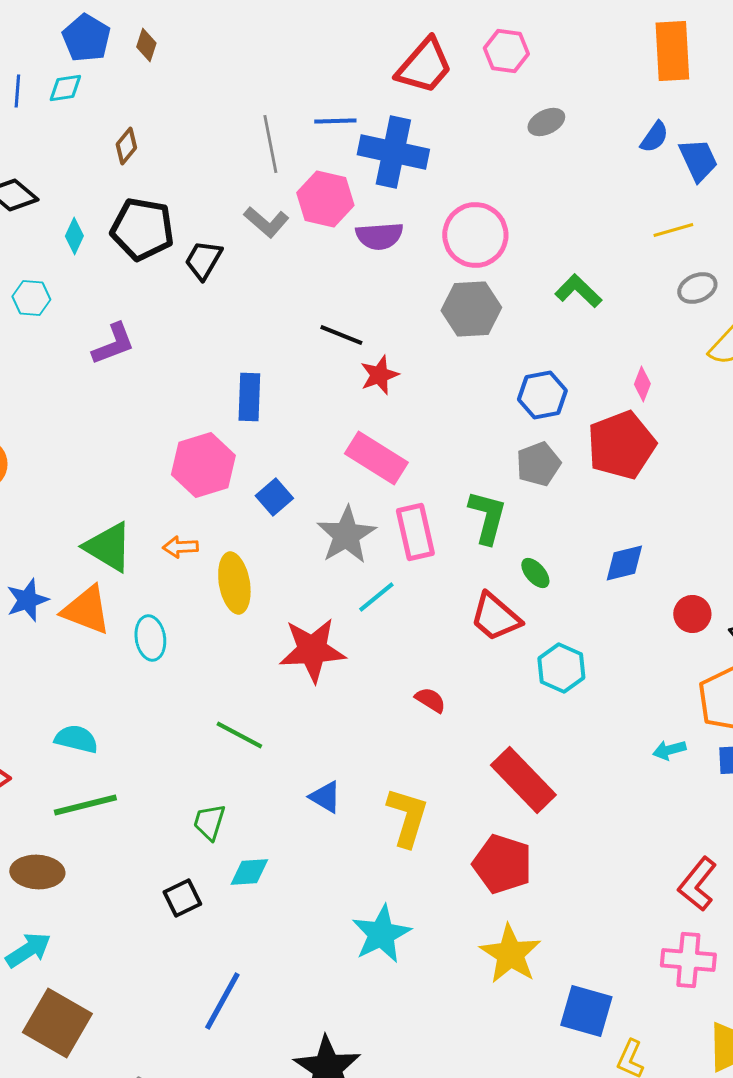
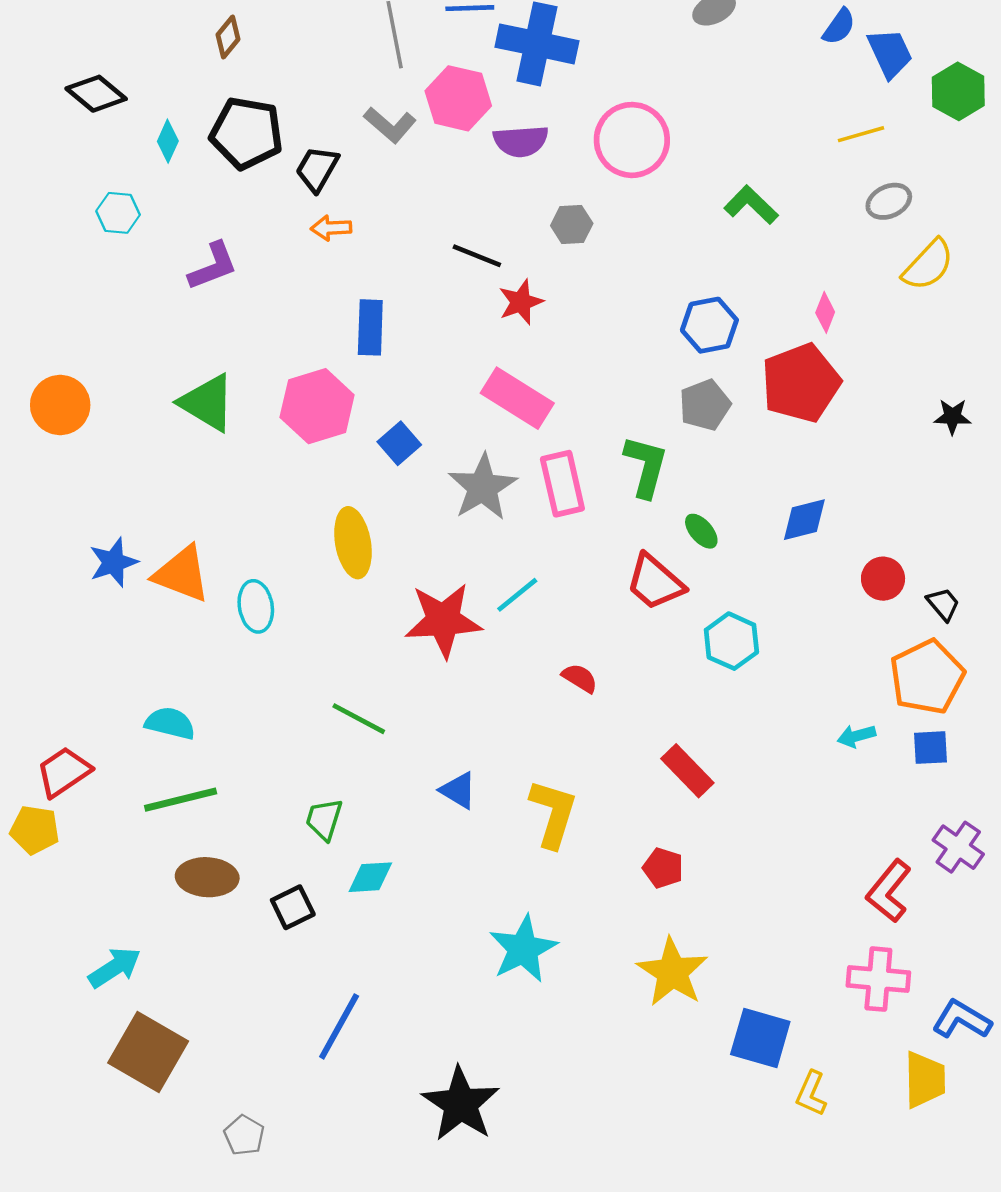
gray hexagon: (471, 309) -> (572, 224), moved, size x0.6
green triangle: (108, 547) -> (207, 403), moved
orange arrow: (180, 547) -> (331, 228), moved
cyan line: (376, 597) -> (517, 595), moved
red rectangle: (523, 780) -> (687, 771), size x0.7
red pentagon: (502, 864) -> (663, 868), size x0.6
brown ellipse: (37, 872) -> (207, 877), moved

